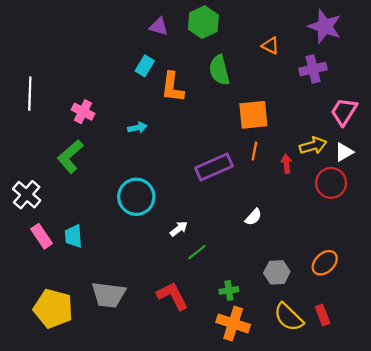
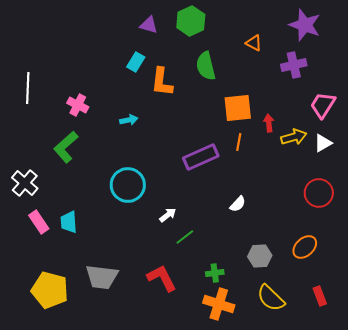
red arrow: (286, 164) -> (269, 123), moved
red circle: (331, 183) -> (319, 193), moved
red rectangle: (323, 315) -> (320, 296), moved

